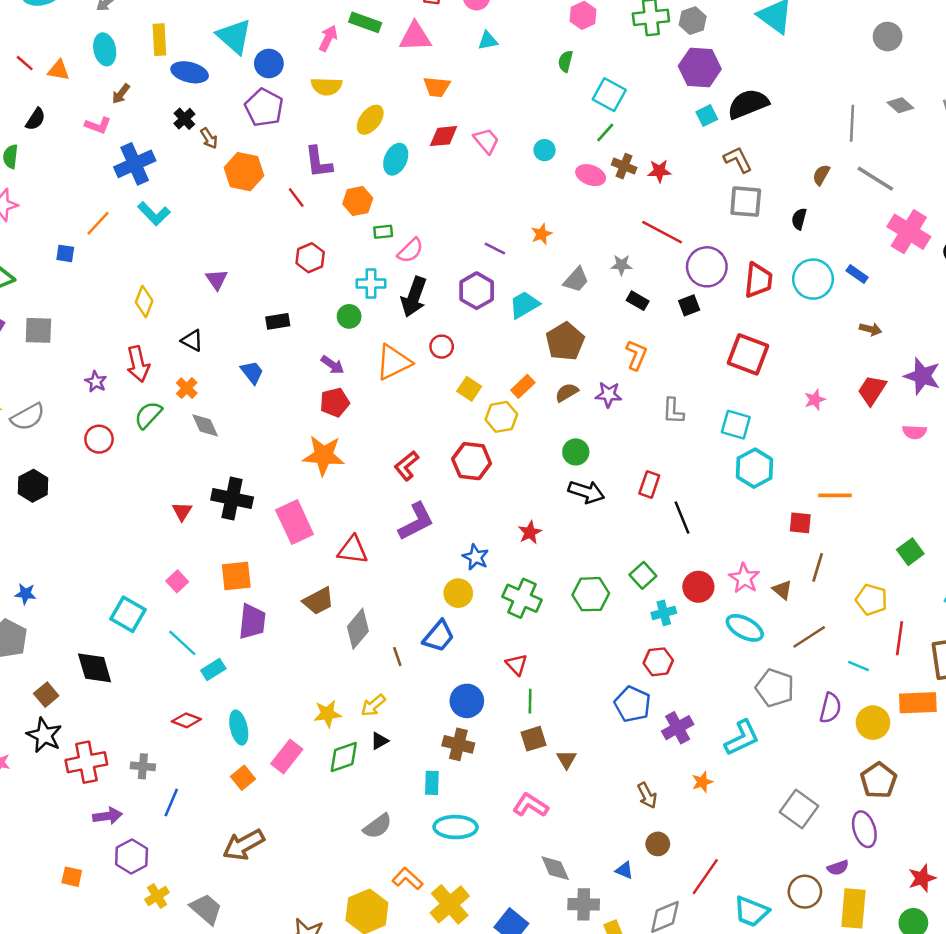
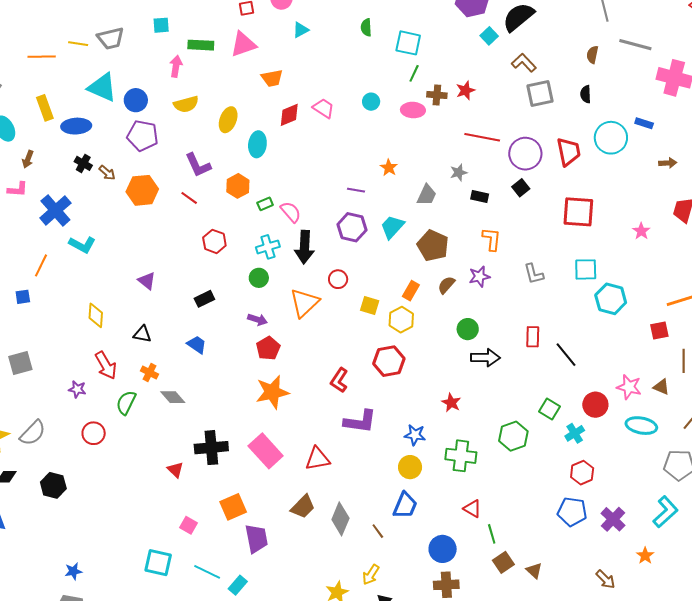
pink semicircle: (410, 250) -> (291, 212), turned -70
purple L-shape: (416, 522) -> (360, 421), turned 52

